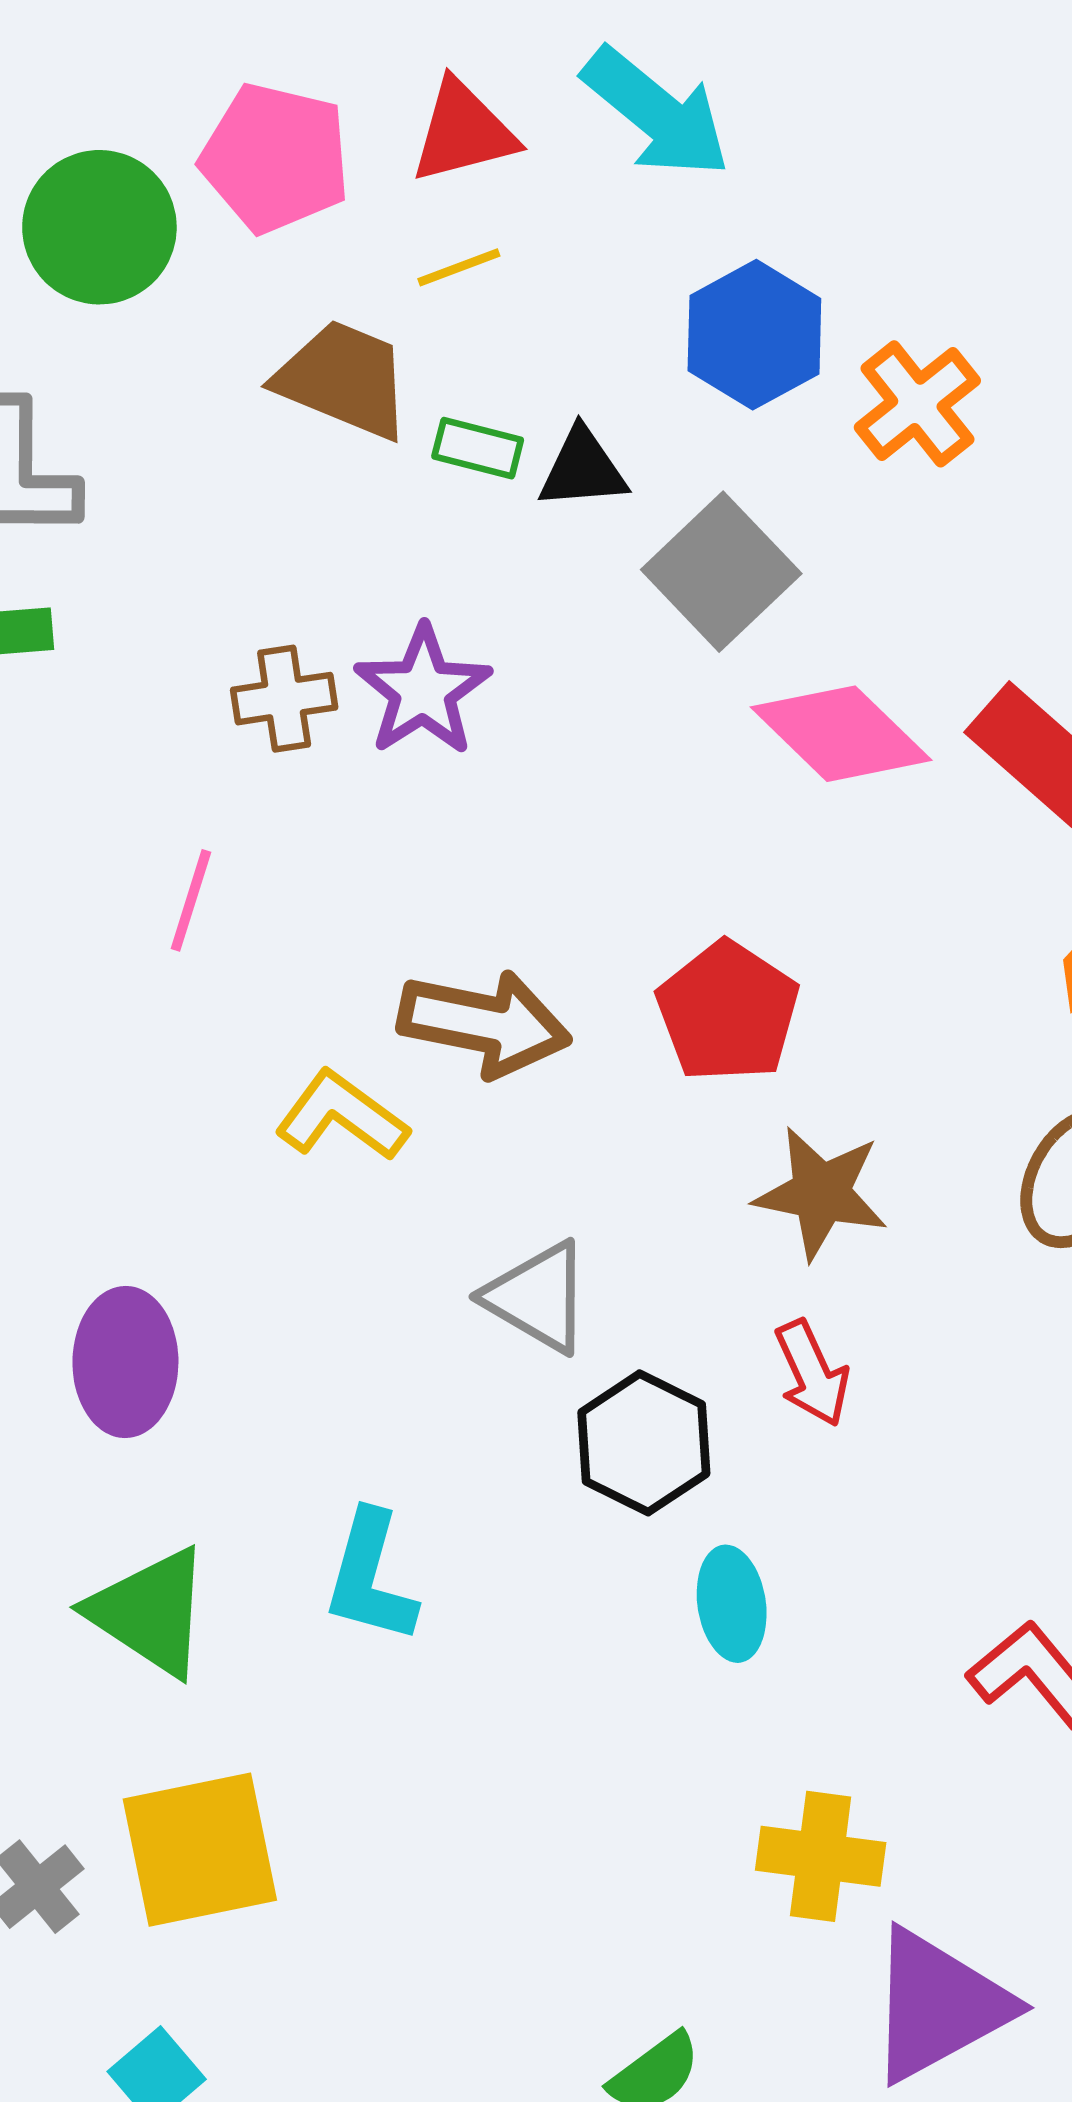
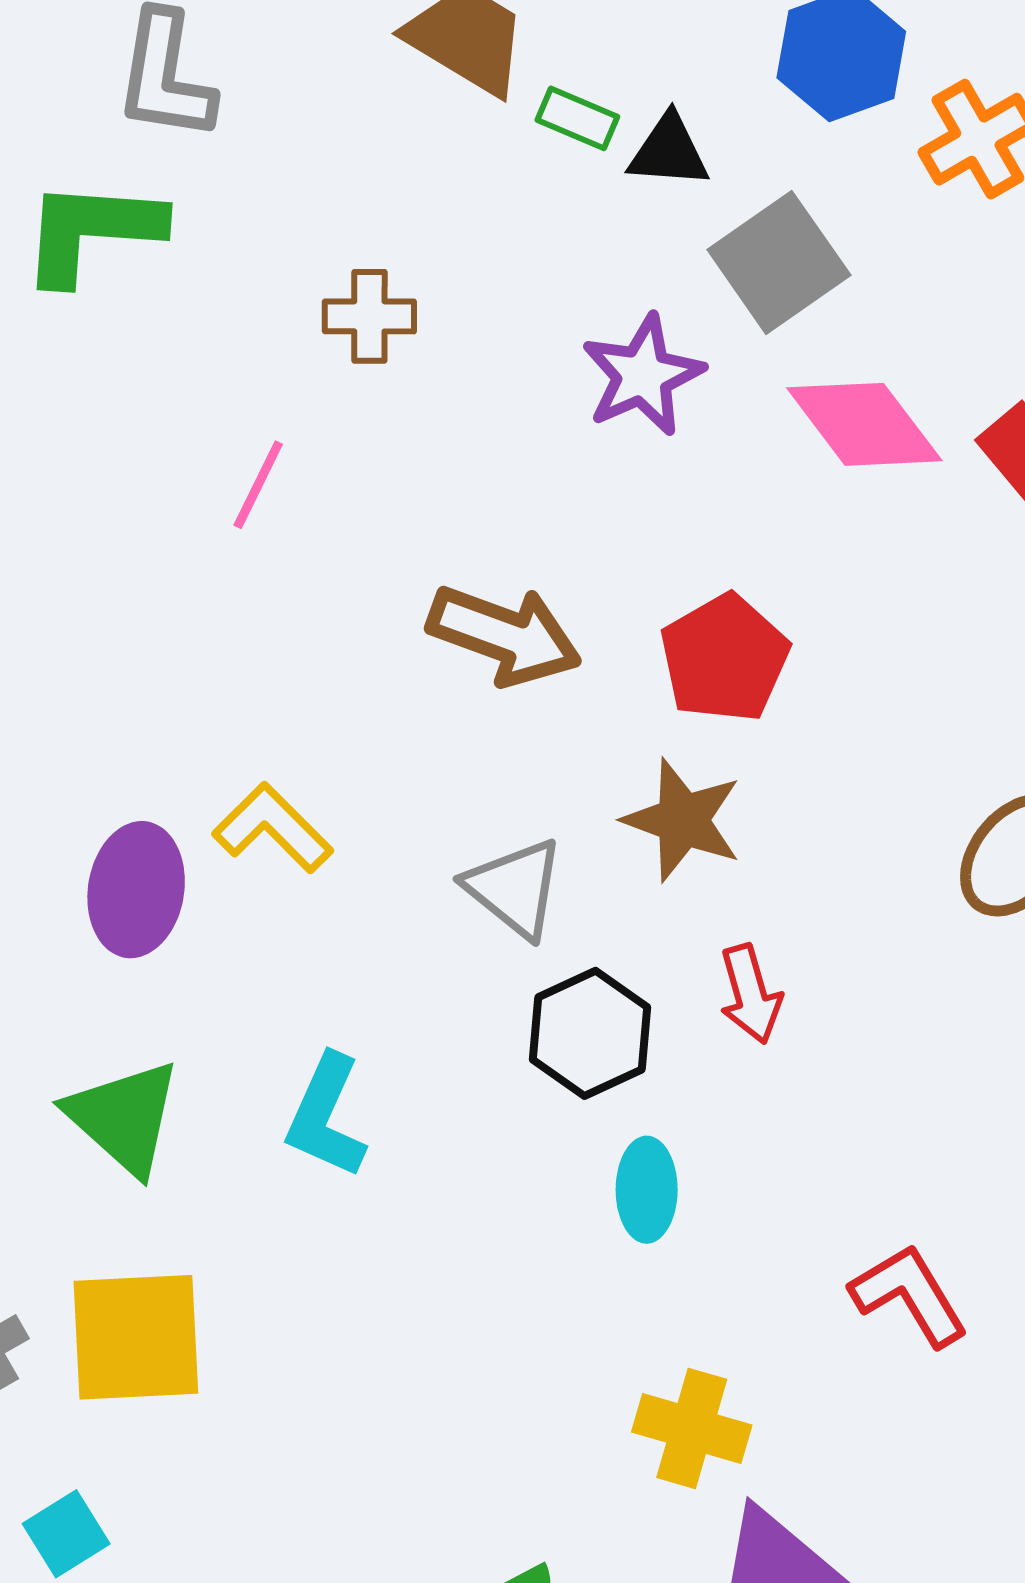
purple star: (423, 691) -> (643, 375), moved
yellow L-shape: (342, 1116) -> (273, 828), moved
brown star: (821, 1193) -> (683, 820), moved

